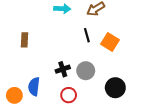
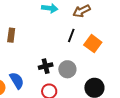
black line: (87, 35) -> (71, 35), turned 32
blue semicircle: (34, 87) -> (17, 81), turned 138

